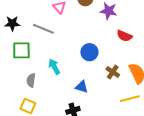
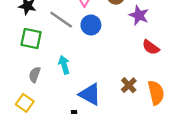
blue circle: (89, 52) -> (91, 25), moved
blue triangle: (82, 87) -> (90, 94), size x1.5

